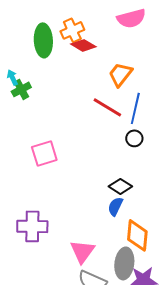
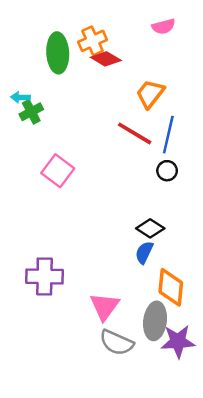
pink semicircle: (131, 18) -> (163, 26), size x0.7
cyan arrow: (12, 77) -> (20, 97), turned -63
pink square: (44, 153) -> (58, 171), moved, turned -36

